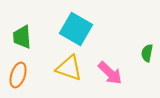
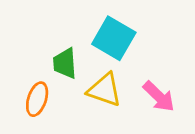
green trapezoid: (22, 37) -> (65, 63), moved

